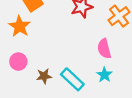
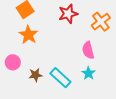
orange star: (20, 26) -> (28, 35), moved

